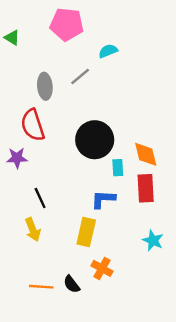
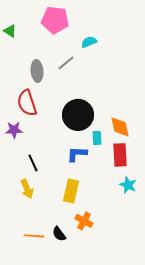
blue L-shape: (103, 199) -> (77, 154), moved
cyan star: (153, 240) -> (128, 185), moved

